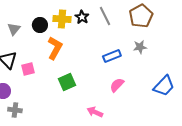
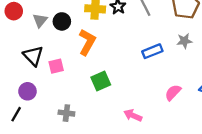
black circle: (40, 25) -> (62, 21), moved
pink semicircle: (117, 85) -> (173, 92), moved
gray cross: (15, 110) -> (66, 113), moved

